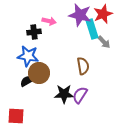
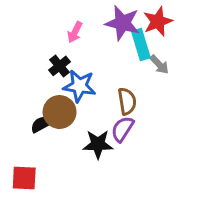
pink arrow: (49, 21) -> (75, 32), turned 104
black cross: (34, 32) -> (60, 66), moved, turned -32
blue star: (28, 56) -> (79, 86), moved
purple semicircle: (80, 95) -> (122, 129), moved

